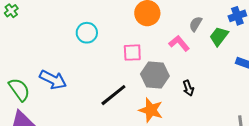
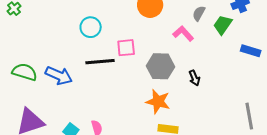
pink square: (132, 53) -> (126, 48), moved
green semicircle: (19, 90) -> (25, 72), moved, turned -35
black line: (113, 95) -> (100, 62), moved, turned 36

